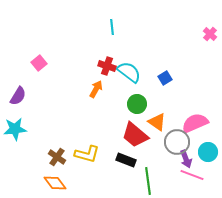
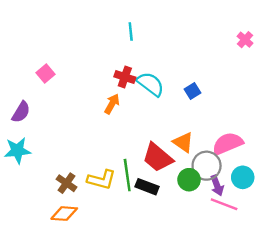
green circle: (137, 104) -> (189, 180), moved
green line: (148, 181) -> (127, 175), moved
orange diamond: (55, 183) -> (64, 214), turned -50

